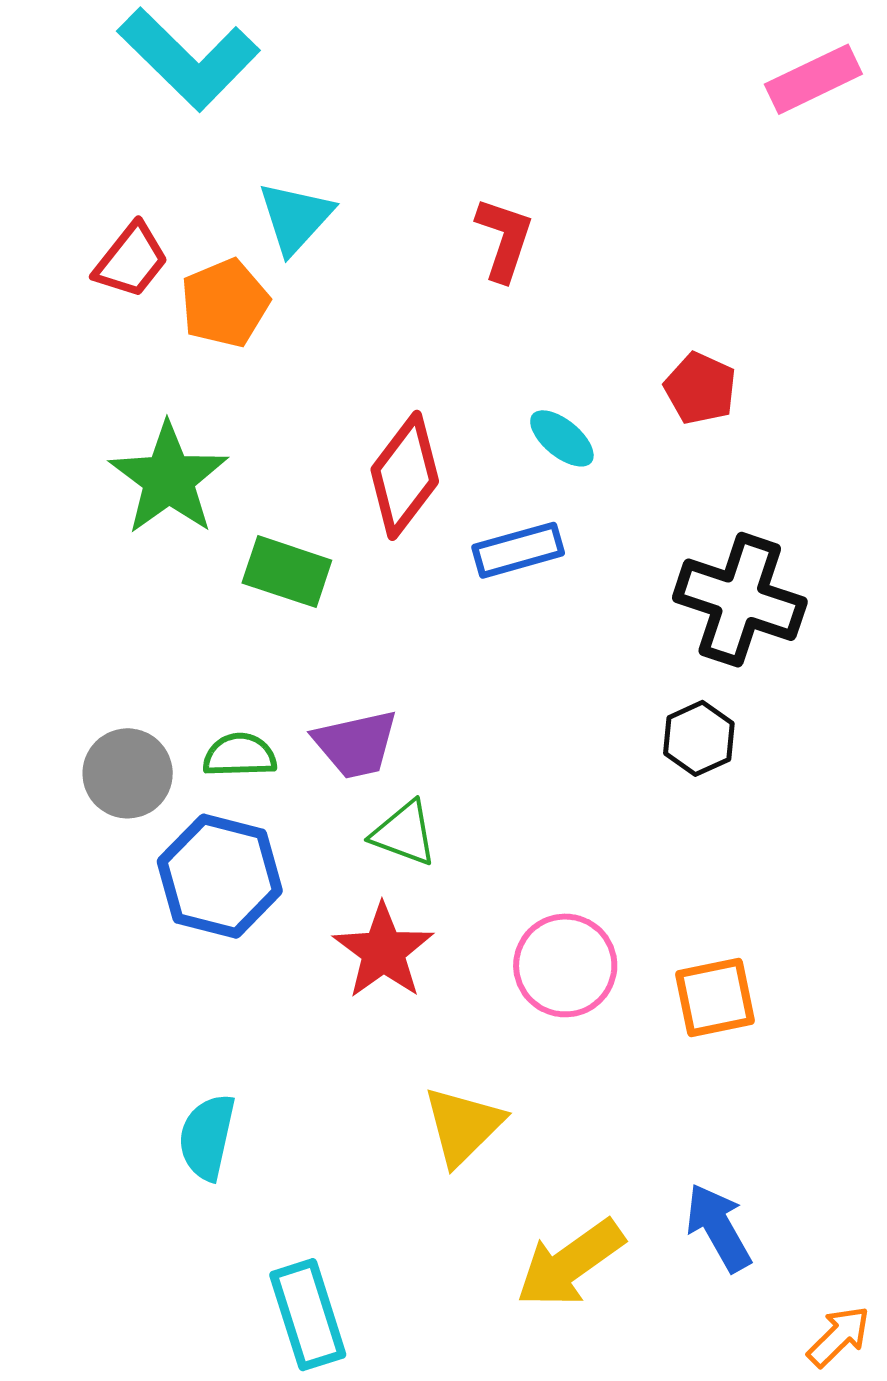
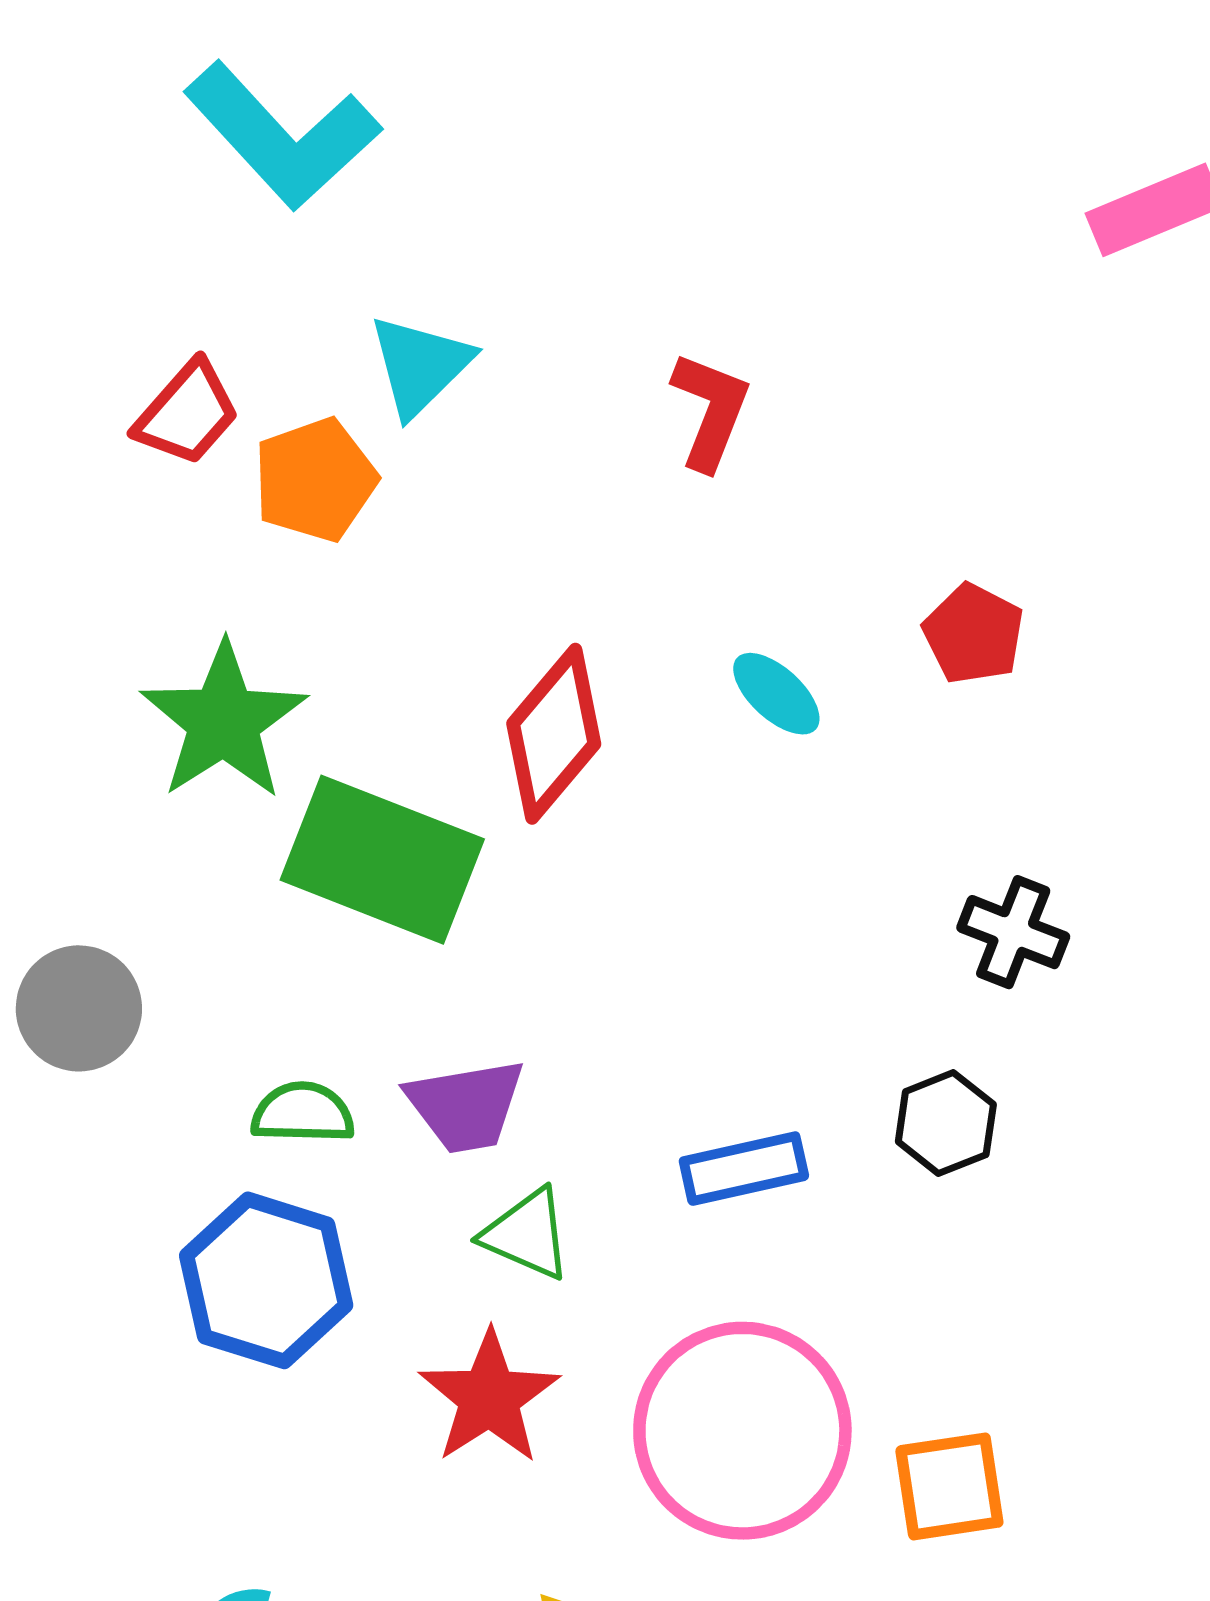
blue rectangle: (518, 550) -> (744, 1169), moved
green rectangle: (287, 572) -> (382, 860), size x1.6
black cross: (740, 600) -> (1013, 932), size x0.6
gray circle: (128, 773) -> (79, 1008), moved
pink circle: (565, 965) -> (742, 1431), size x1.5

